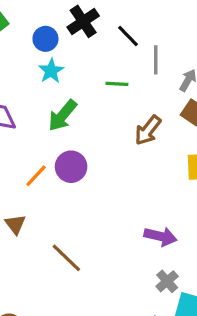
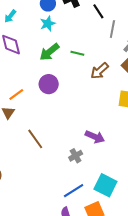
green line: (117, 84) -> (77, 53), moved
orange line: (36, 176) -> (16, 94), moved
gray cross: (167, 281) -> (76, 156), moved

